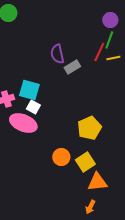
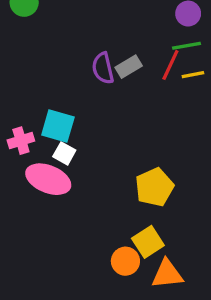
green line: (109, 40) -> (187, 46), turned 60
gray rectangle: (72, 67) -> (129, 67), moved
orange circle: (61, 157) -> (125, 261), moved

